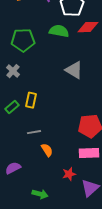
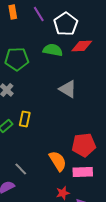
gray line: (34, 132) -> (21, 169), moved, turned 56
orange semicircle: (47, 150) -> (58, 161), moved, size x1.5

